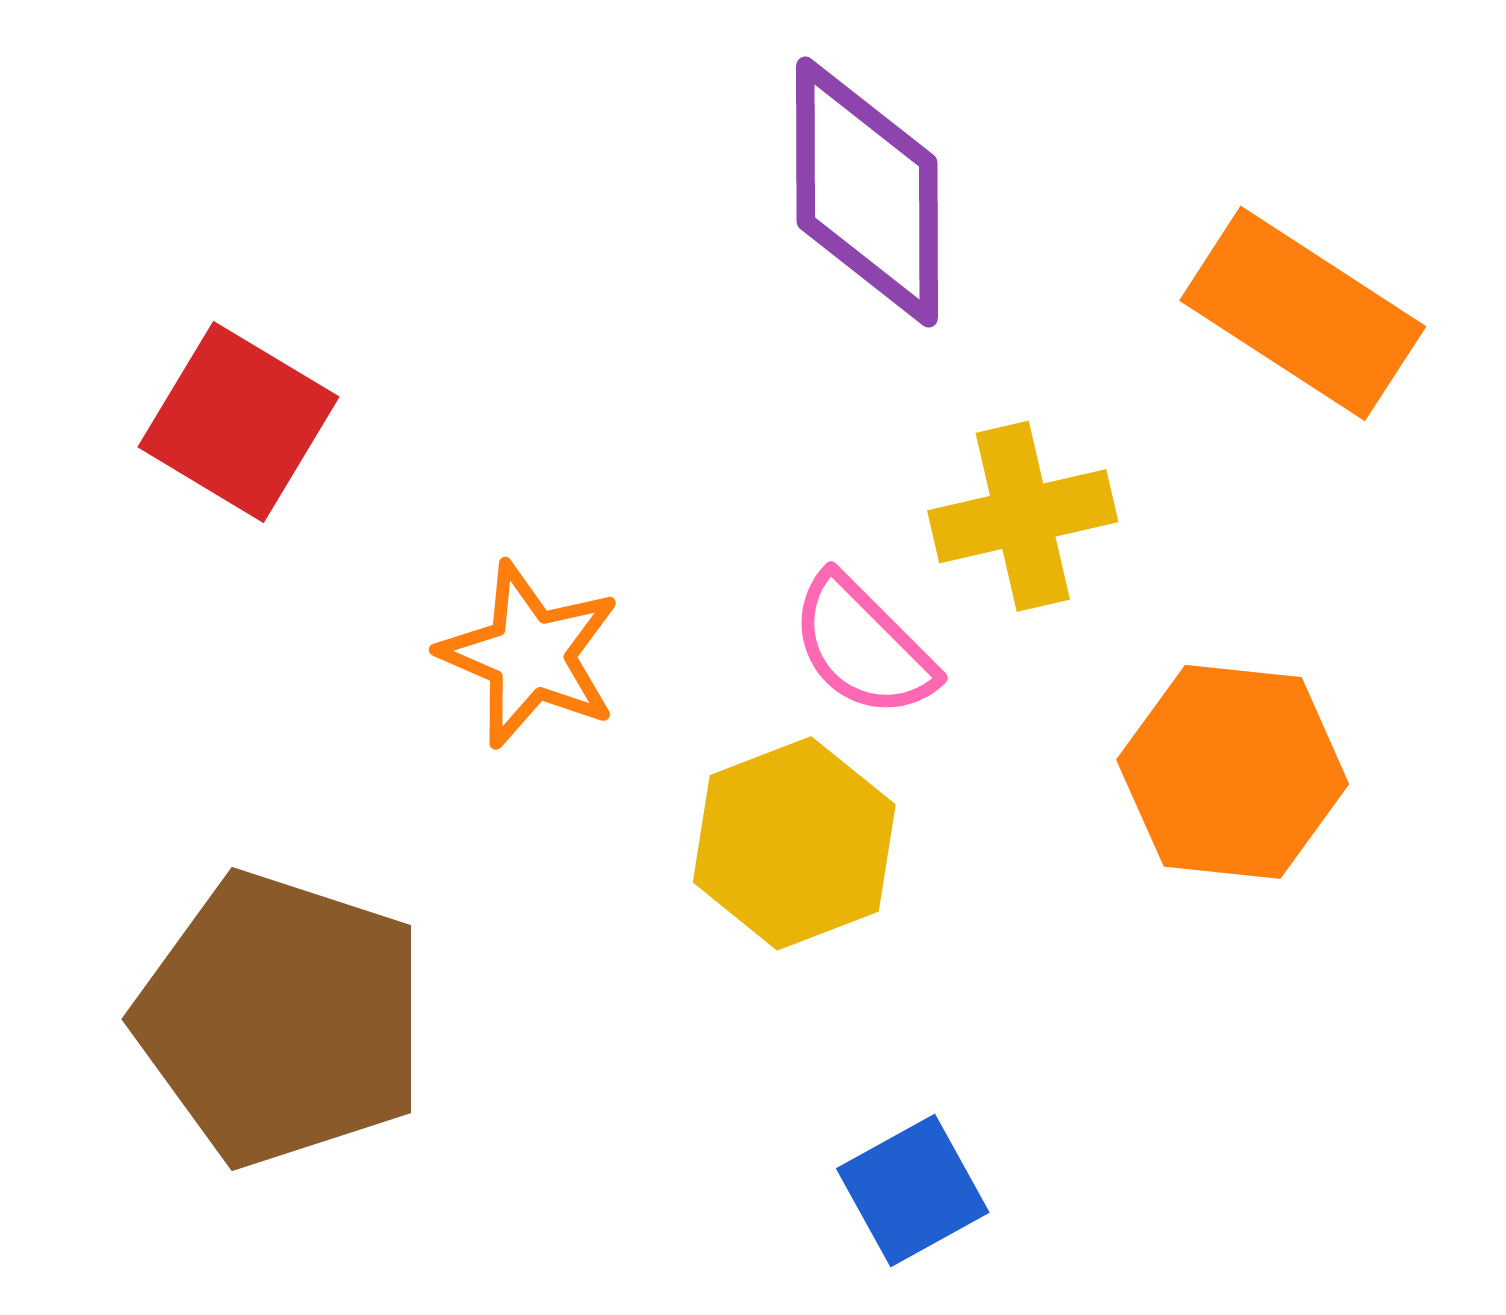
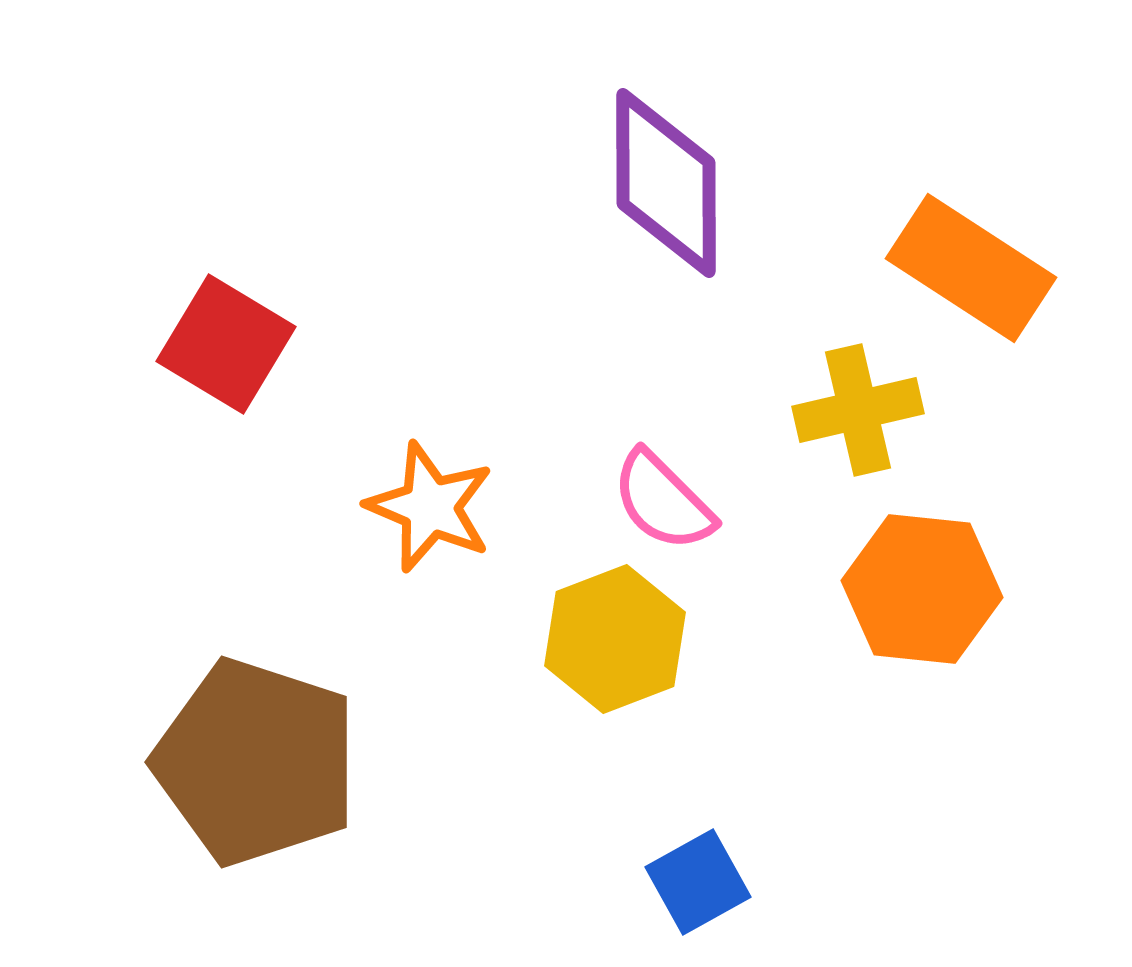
yellow cross: (1023, 516) -> (858, 410), moved

